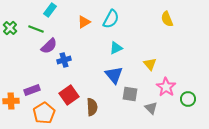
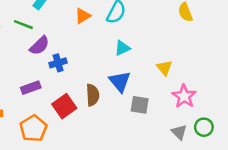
purple rectangle: (32, 90) -> (31, 88), moved
green circle: (188, 99) -> (204, 127), moved
brown semicircle: (92, 107) -> (93, 95), moved
gray triangle: (151, 108) -> (179, 132), moved

